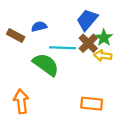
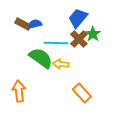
brown rectangle: (16, 35) -> (23, 24), moved
yellow arrow: (103, 56) -> (61, 64), moved
orange rectangle: (92, 104) -> (82, 93), turned 42

